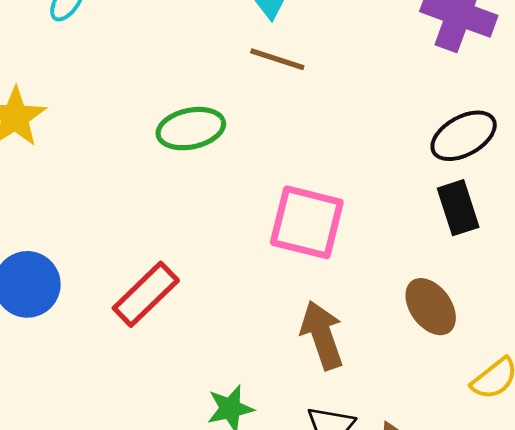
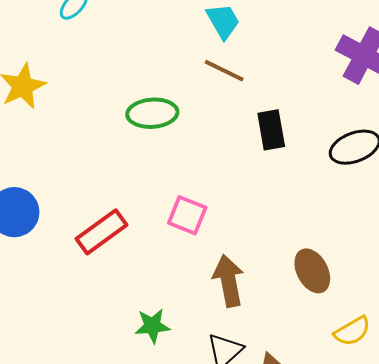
black rectangle: (458, 208) -> (271, 130), moved
pink square: (307, 222) -> (187, 215), moved, size x0.7

